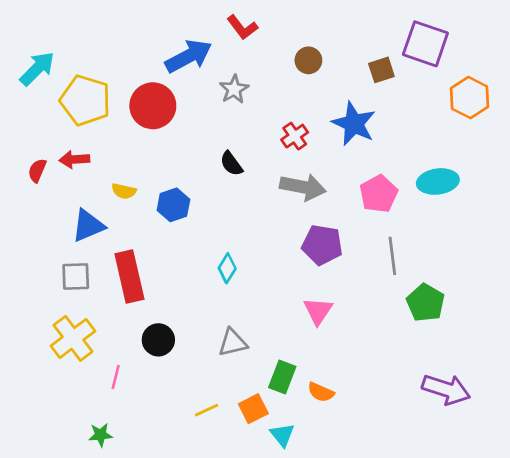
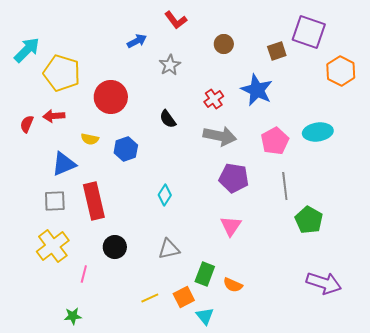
blue arrow: (189, 56) -> (137, 41), size x0.6
red circle: (153, 106) -> (111, 97), moved

